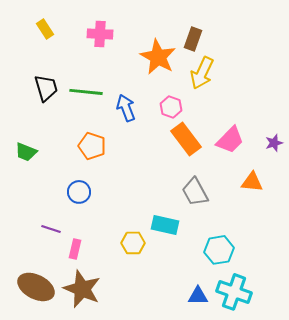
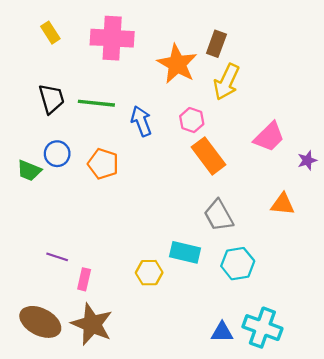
pink cross: (100, 34) -> (112, 38), size x1.5
pink trapezoid: (230, 140) -> (269, 137), moved
blue circle: (79, 192) -> (57, 154), moved
cyan hexagon: (219, 250) -> (238, 264), moved

